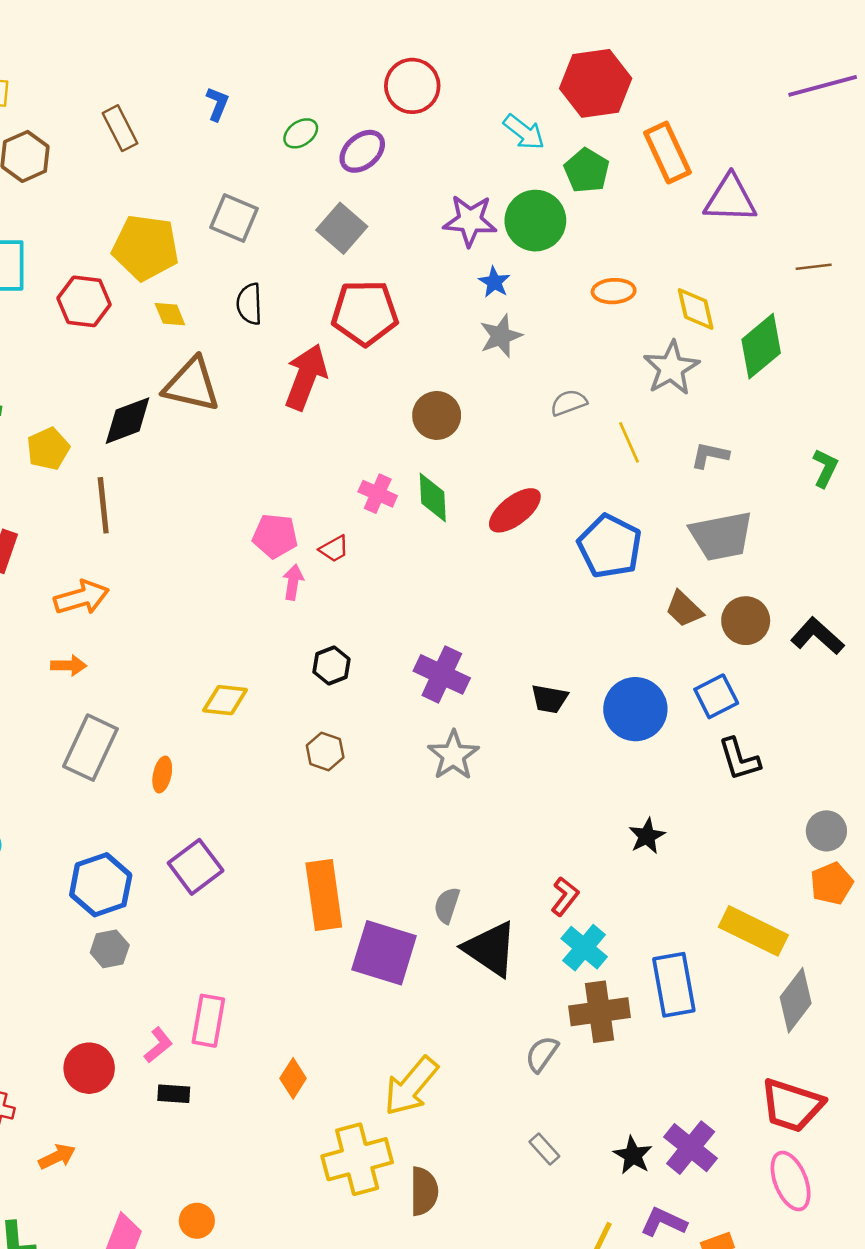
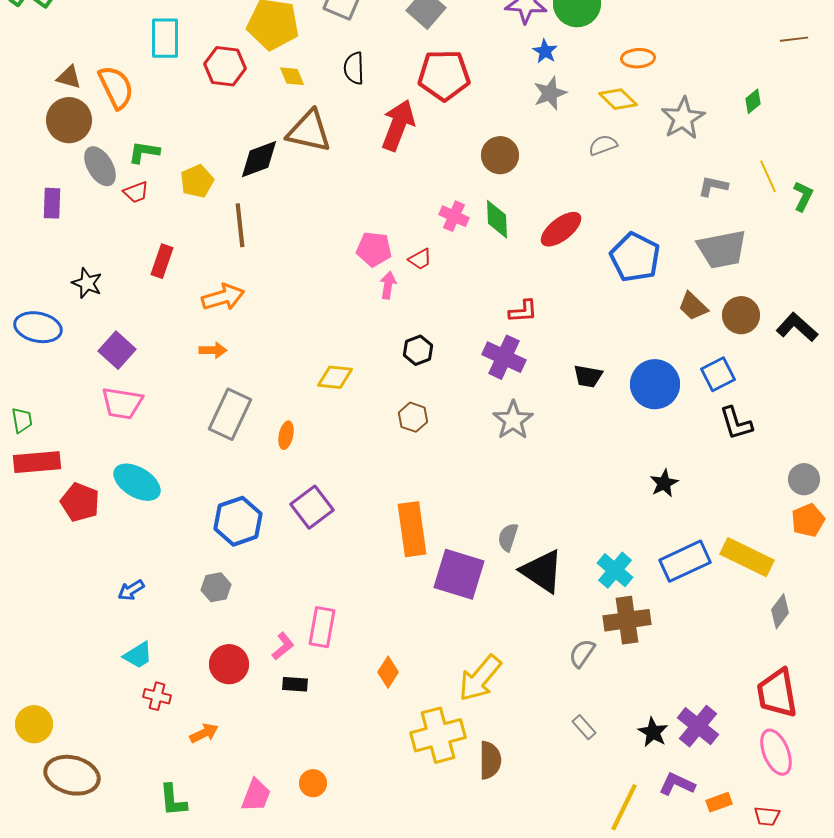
yellow diamond: (696, 309) -> (618, 99), moved, turned -33
green diamond: (761, 346) -> (753, 101), size x0.5
yellow line: (629, 442) -> (768, 176), moved
red L-shape: (565, 896) -> (523, 311), moved, turned 48
gray hexagon: (110, 949) -> (216, 587), moved
blue rectangle: (674, 985) -> (685, 561), moved, turned 75
gray diamond: (796, 1000) -> (780, 611), size x0.7
red trapezoid: (792, 1105) -> (777, 693), turned 62

